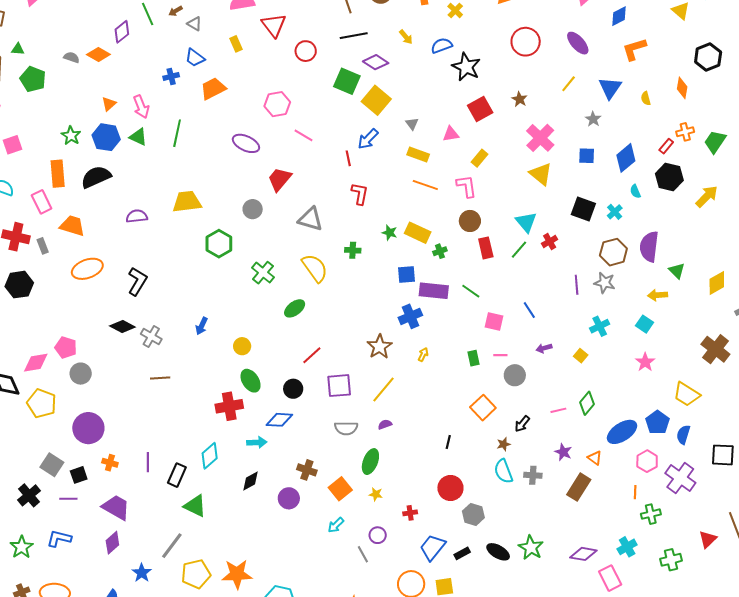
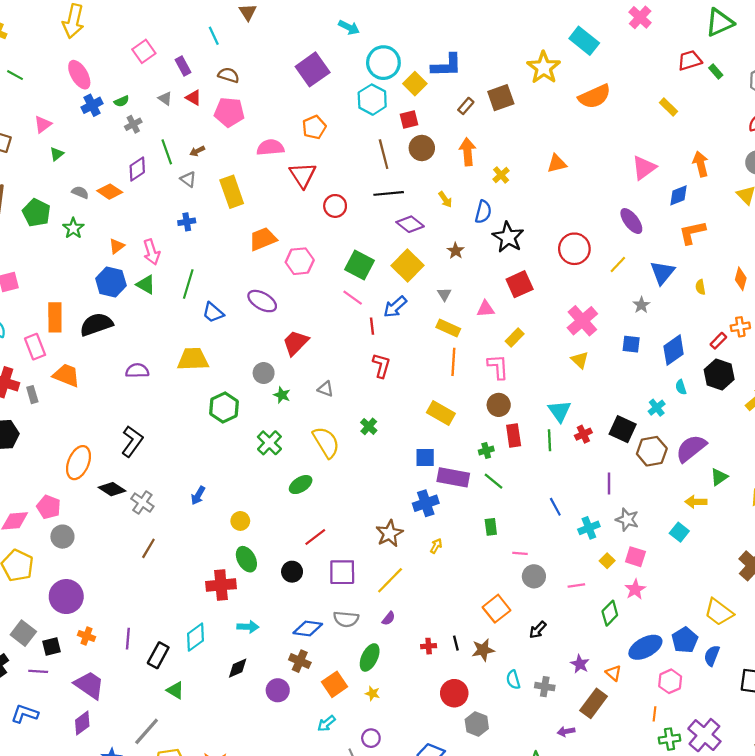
gray triangle: (194, 24) -> (188, 179), moved
red circle: (526, 42) -> (574, 249), moved
yellow rectangle: (236, 44) -> (232, 192), moved, size x1.8
blue semicircle: (442, 46) -> (483, 212), turned 120
green triangle: (18, 49) -> (57, 154), moved, turned -48
blue trapezoid: (195, 58) -> (213, 313), moved
green square: (347, 81) -> (360, 265), moved
orange trapezoid: (213, 89) -> (263, 239), moved
brown star: (520, 99) -> (456, 251), moved
pink line: (304, 135) -> (353, 298), moved
green star: (71, 136) -> (73, 228), moved
yellow triangle: (541, 174) -> (580, 360), size x0.7
orange line: (425, 185) -> (453, 362), turned 70
black square: (583, 209) -> (623, 429), moved
gray triangle: (310, 219) -> (326, 389), size x0.6
green star: (390, 233) -> (282, 395), moved
purple semicircle: (649, 247) -> (691, 448), turned 40
green cross: (353, 250) -> (369, 426), turned 35
green line: (519, 250) -> (550, 440), turned -48
green cross: (440, 251) -> (486, 451), moved
orange ellipse: (87, 269) -> (78, 463), moved, turned -52
green triangle: (677, 271) -> (719, 477), turned 36
gray star: (605, 283) -> (627, 520), moved
pink square: (494, 322) -> (635, 557), moved
cyan cross: (600, 326) -> (589, 528), moved
purple arrow: (544, 348) -> (566, 731), moved
green rectangle: (473, 358) -> (491, 527), moved
pink star: (645, 362) -> (635, 589), moved
brown line: (160, 378) -> (148, 548), turned -60
pink line: (558, 410) -> (576, 586), moved
blue diamond: (279, 420) -> (308, 628), moved
purple semicircle: (385, 424) -> (389, 618), turned 144
black line: (448, 442) -> (456, 643), turned -32
brown star: (504, 444) -> (483, 650), moved, size x1.5
cyan semicircle: (503, 471) -> (513, 680), size x0.7
purple cross: (680, 478) -> (704, 735), moved
green triangle: (195, 506) -> (175, 690), size x0.7
red cross: (410, 513) -> (429, 646), moved

